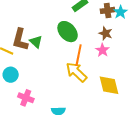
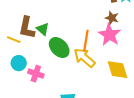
green ellipse: (68, 32) -> (59, 47), moved
pink star: (102, 50) -> (109, 35), size x1.6
pink cross: (26, 98) -> (36, 74), moved

